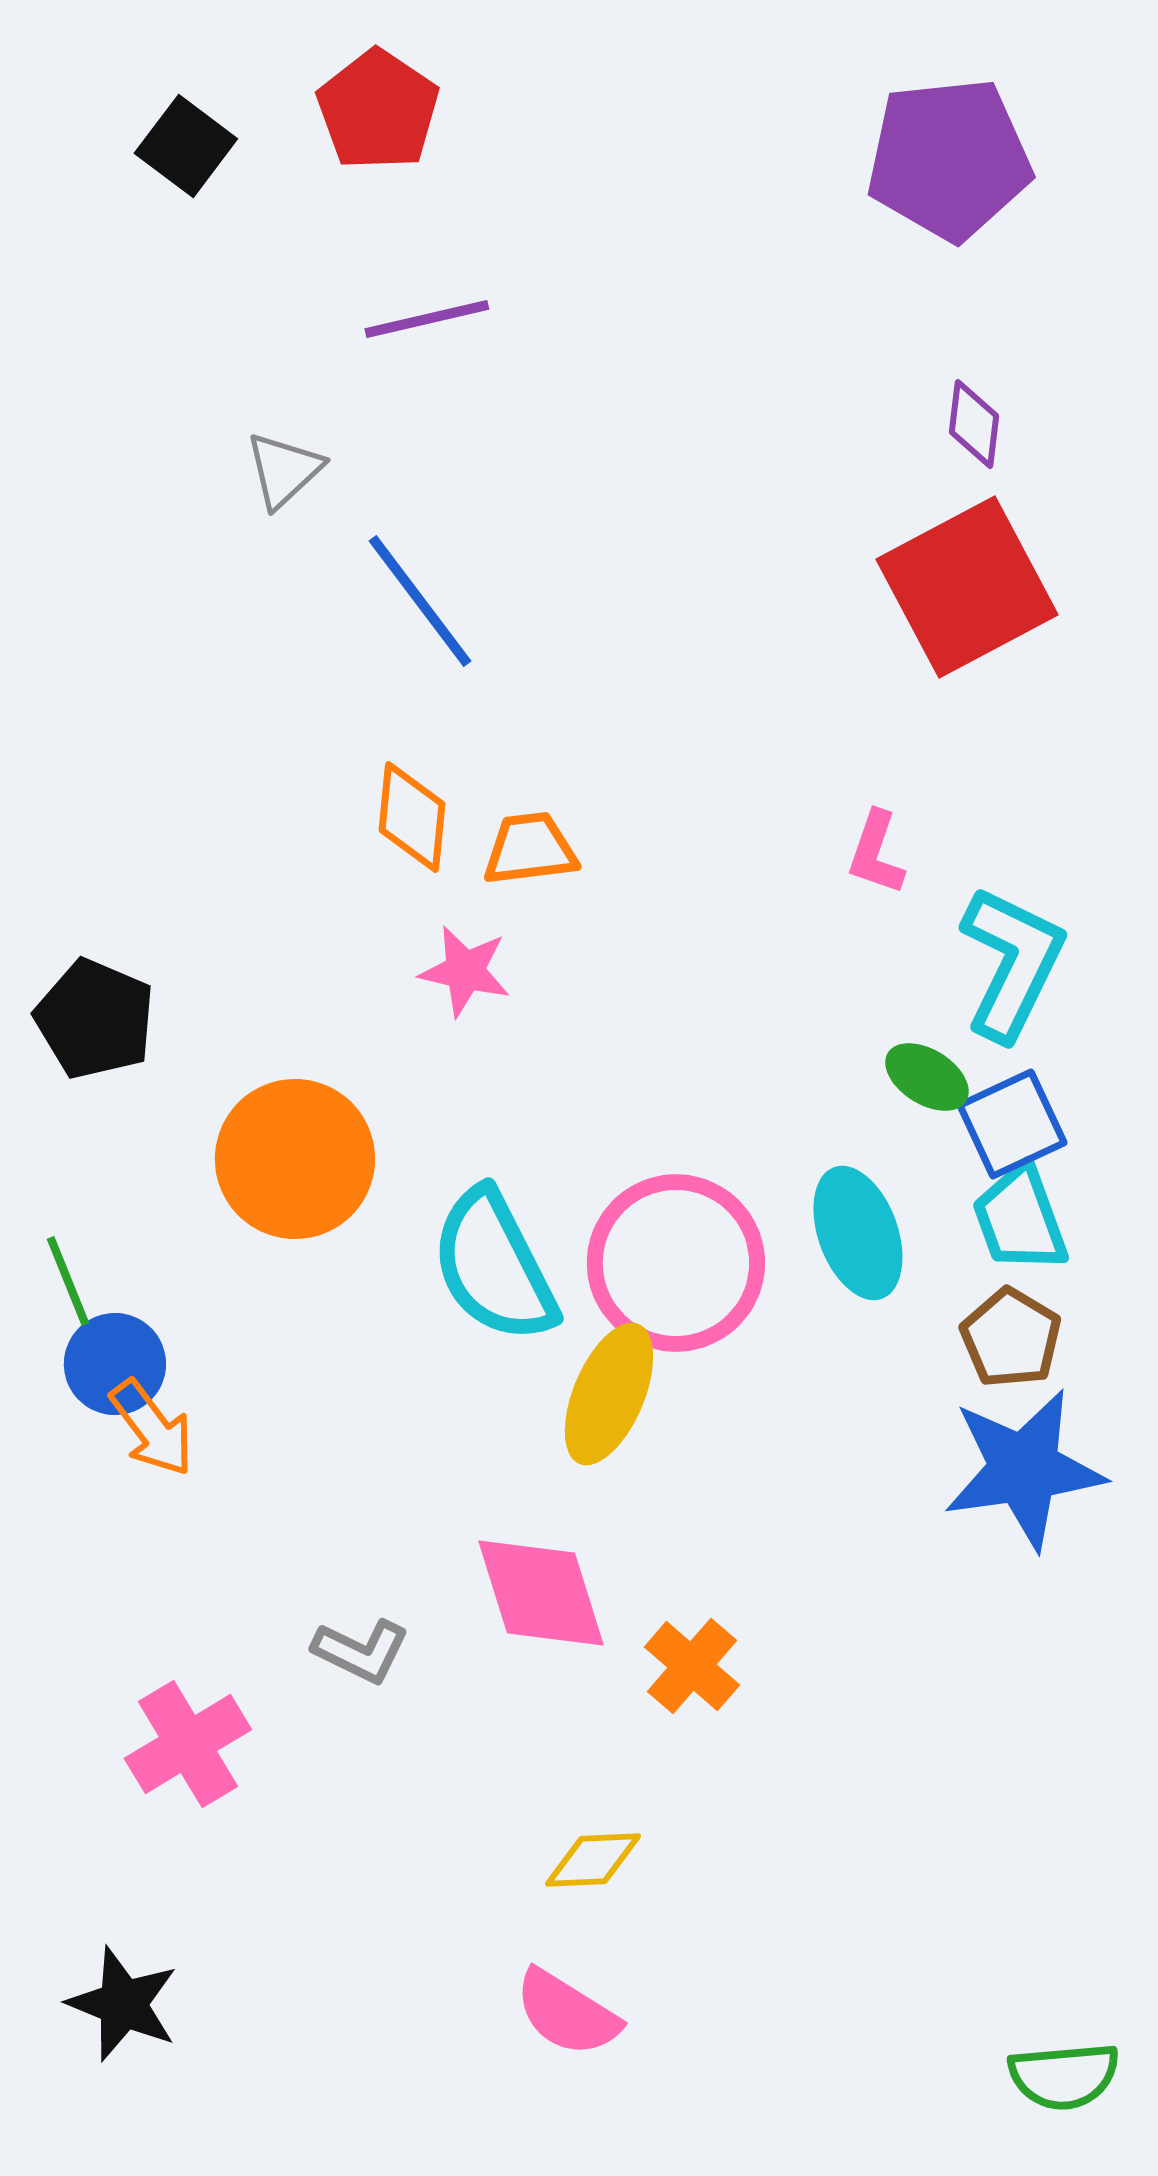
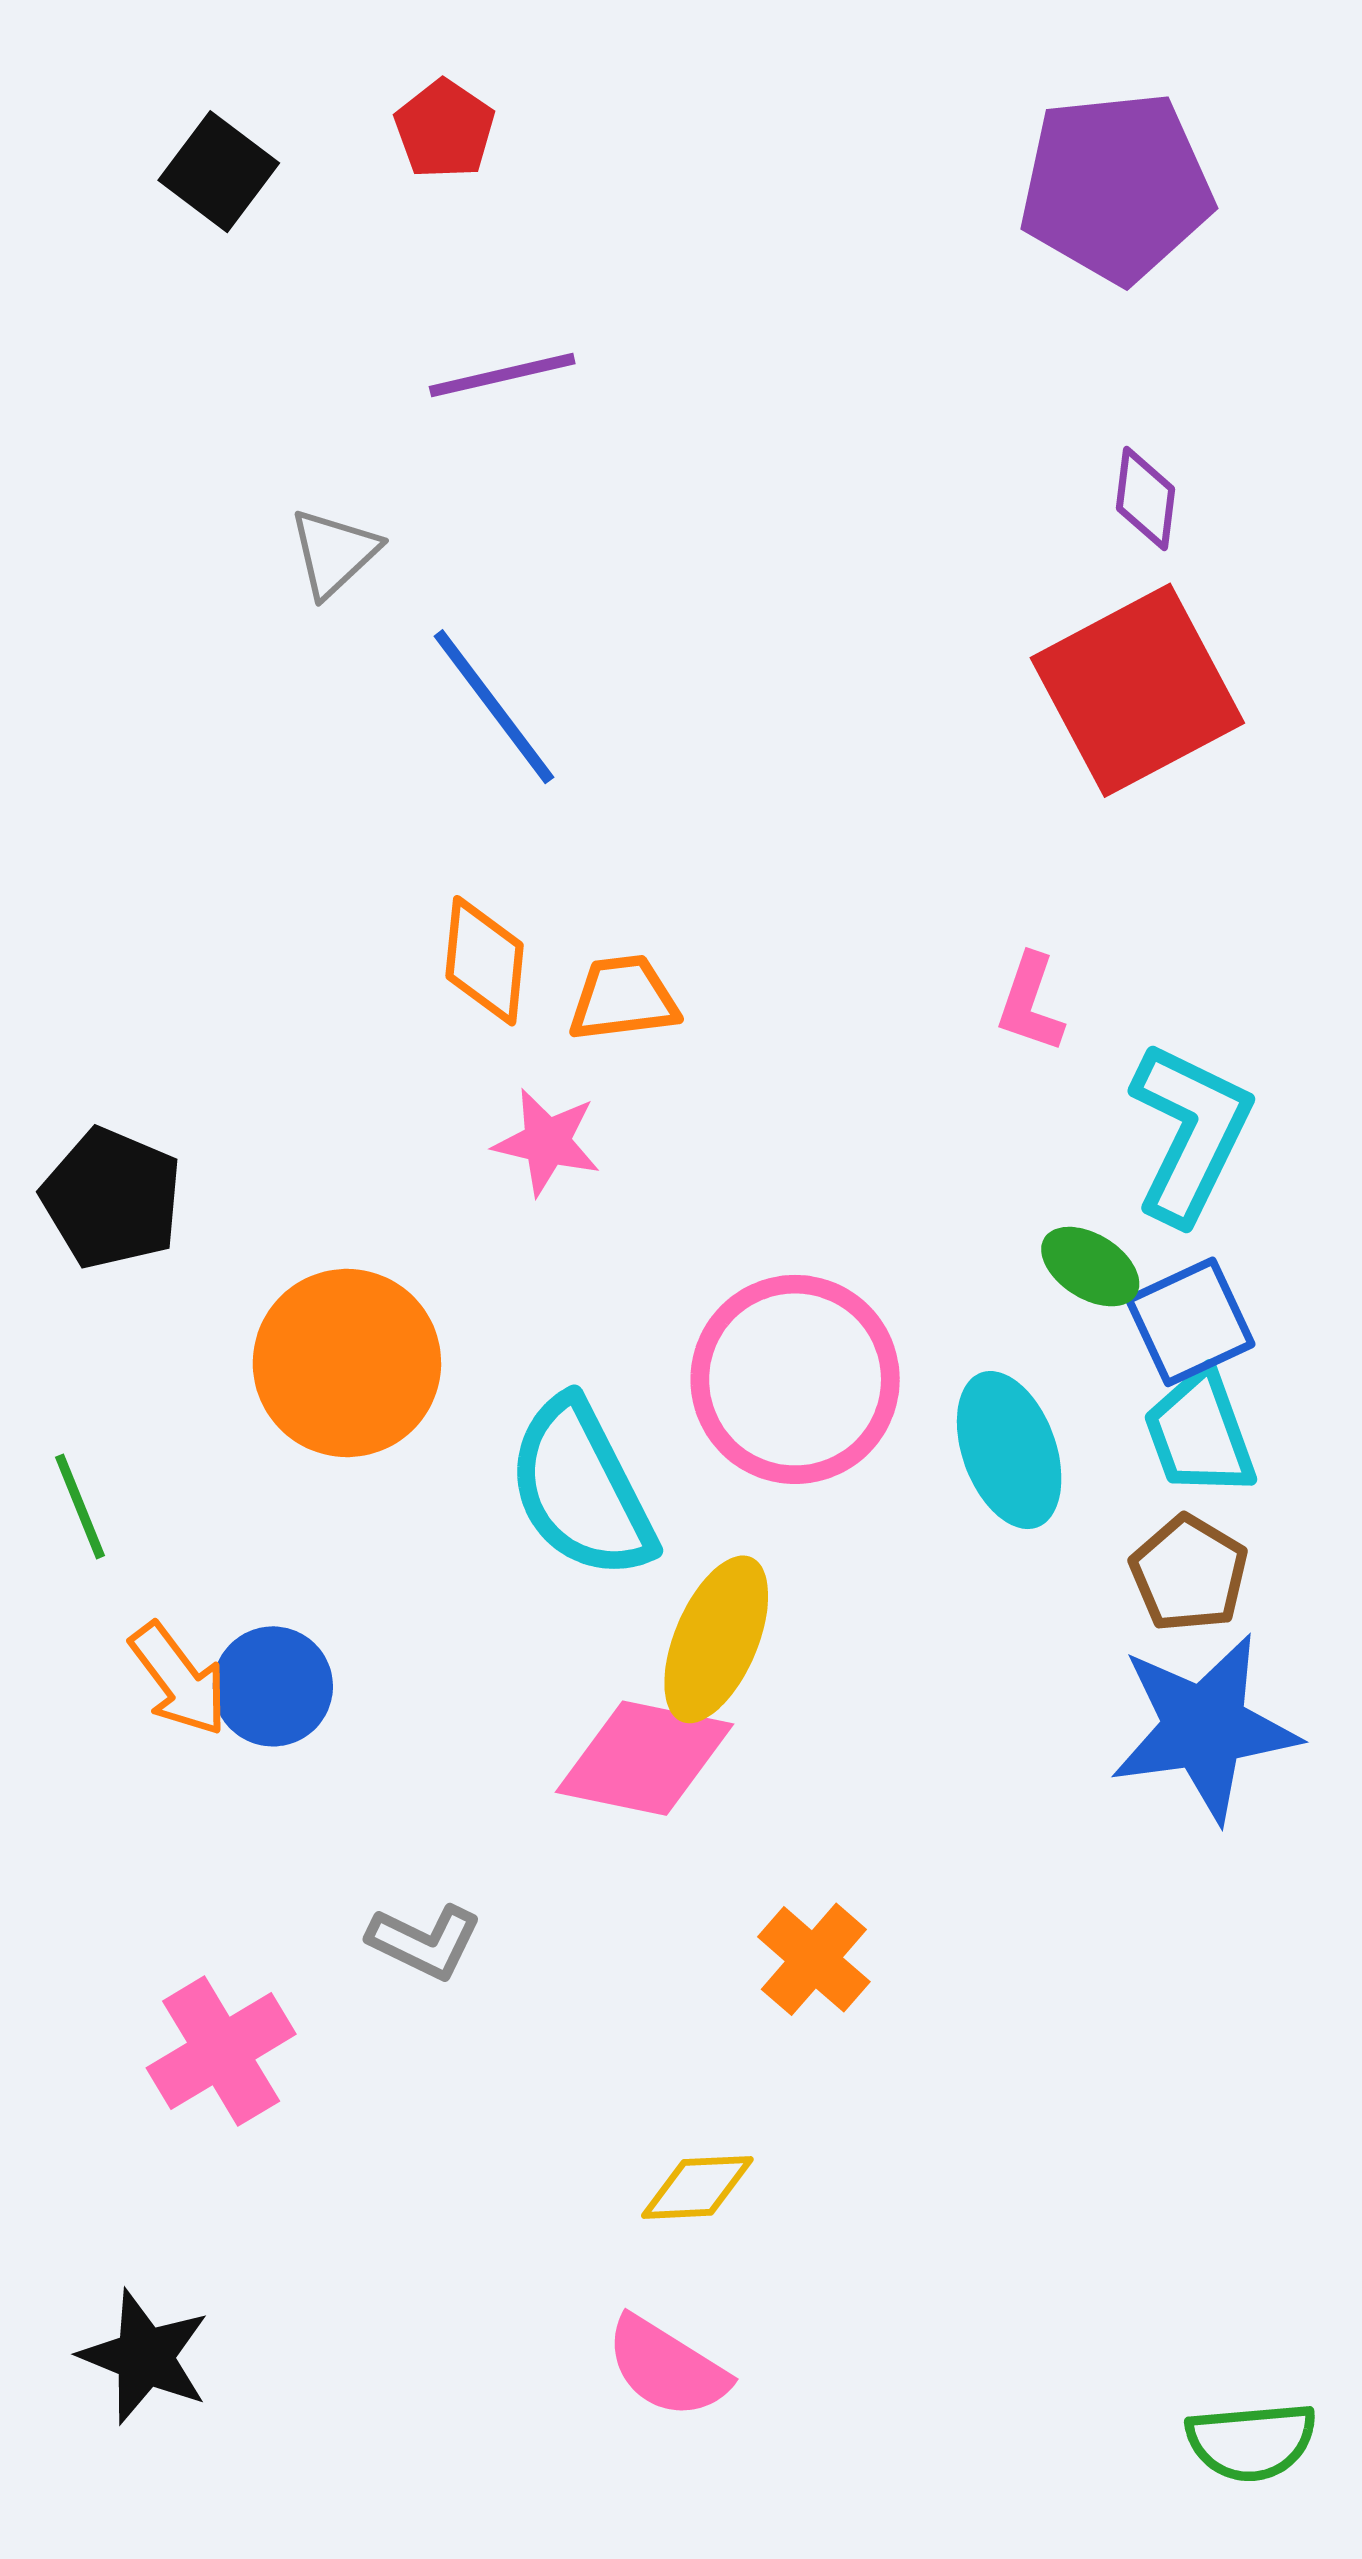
red pentagon: (378, 110) -> (445, 129), size x0.7
pink circle: (676, 1263) -> (795, 1379), moved
blue circle: (115, 1364) -> (273, 1686), moved
pink diamond: (541, 1593) -> (645, 1758), moved, turned -61

